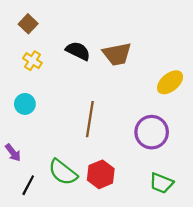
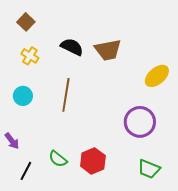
brown line: (90, 119) -> (66, 95), moved
green semicircle: (63, 172) -> (58, 159), size x0.7

